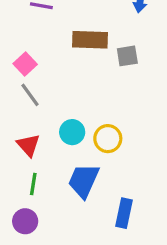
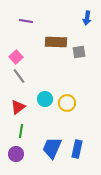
red triangle: (28, 145) -> (18, 107), turned 35
blue trapezoid: (84, 181) -> (52, 148), moved

